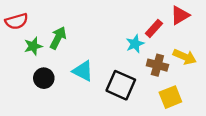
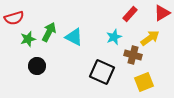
red triangle: (180, 15) -> (162, 13), moved
red rectangle: (154, 28) -> (130, 14), moved
yellow arrow: (185, 57) -> (150, 38), moved, turned -60
cyan triangle: (83, 71) -> (74, 37), moved

